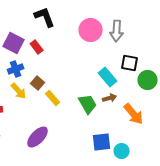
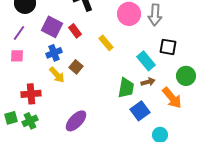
green circle: (148, 80) -> (186, 76), moved
yellow rectangle: (53, 98) -> (106, 43), moved
green trapezoid: (88, 104) -> (126, 88), turned 40
blue square: (102, 142) -> (140, 111), moved, turned -30

